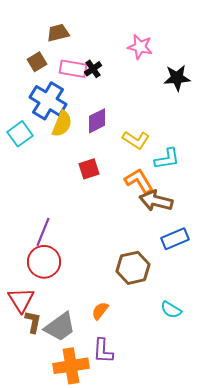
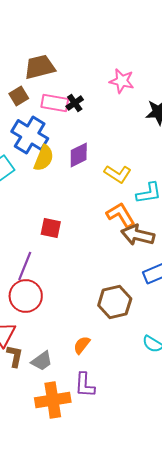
brown trapezoid: (58, 33) -> (40, 67), size x1.4
red square: (89, 169) -> (51, 228), moved, turned 30
gray trapezoid: (60, 327) -> (42, 361), size x0.7

